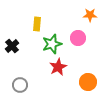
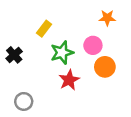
yellow rectangle: (37, 24) -> (44, 29), turned 32
orange circle: (88, 82) -> (105, 67), moved

